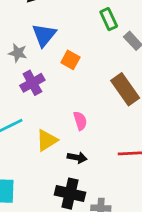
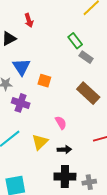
green rectangle: (109, 19) -> (75, 41), moved
purple cross: (32, 83) -> (21, 103), turned -30

